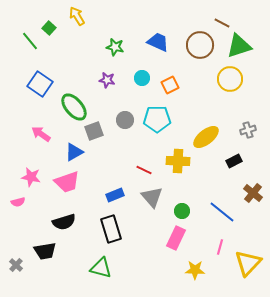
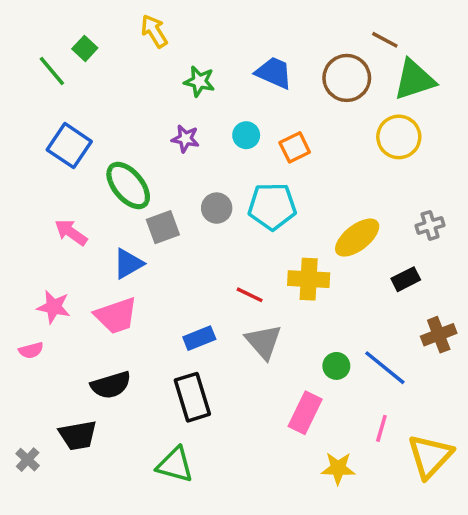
yellow arrow: (77, 16) -> (154, 31), moved
brown cross: (253, 193) -> (439, 335), turned 30
green circle: (182, 211) -> (336, 366), moved

